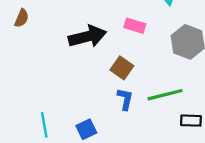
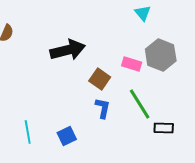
pink rectangle: (135, 26) -> (132, 64), moved
green line: (165, 95) -> (140, 104), turned 72

